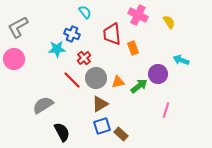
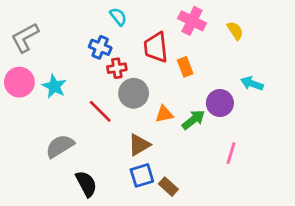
cyan star: (57, 49) -> (54, 86), moved, turned 30
red cross: (84, 58) -> (117, 68), moved, turned 32
gray circle: (96, 78) -> (134, 93), moved

